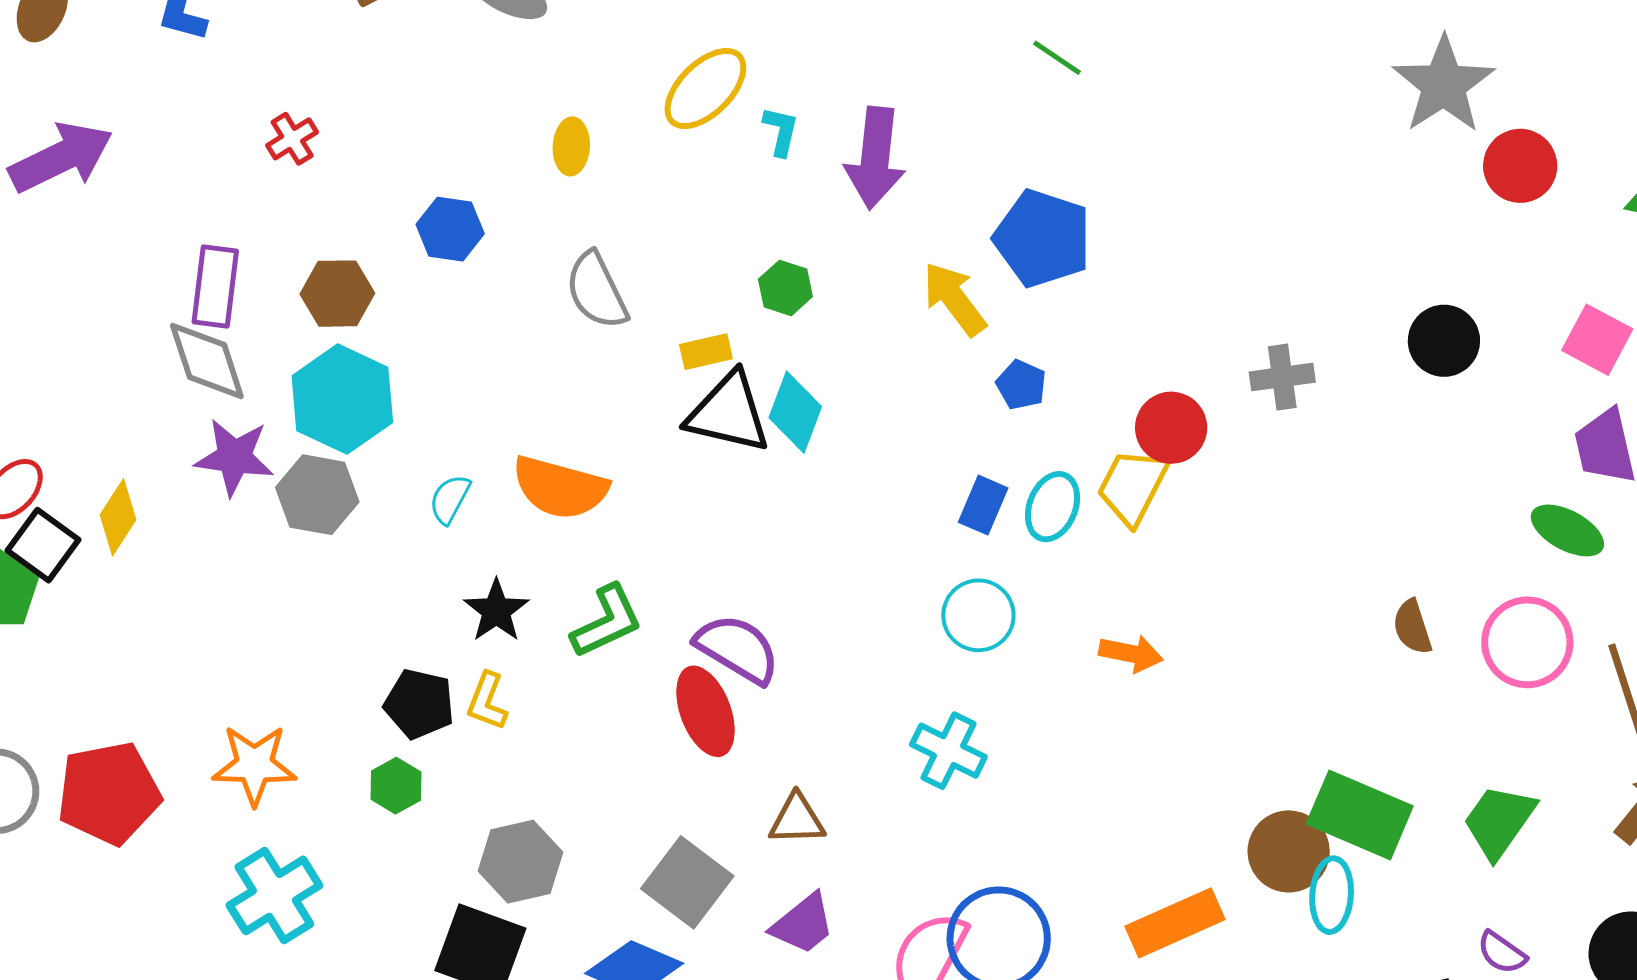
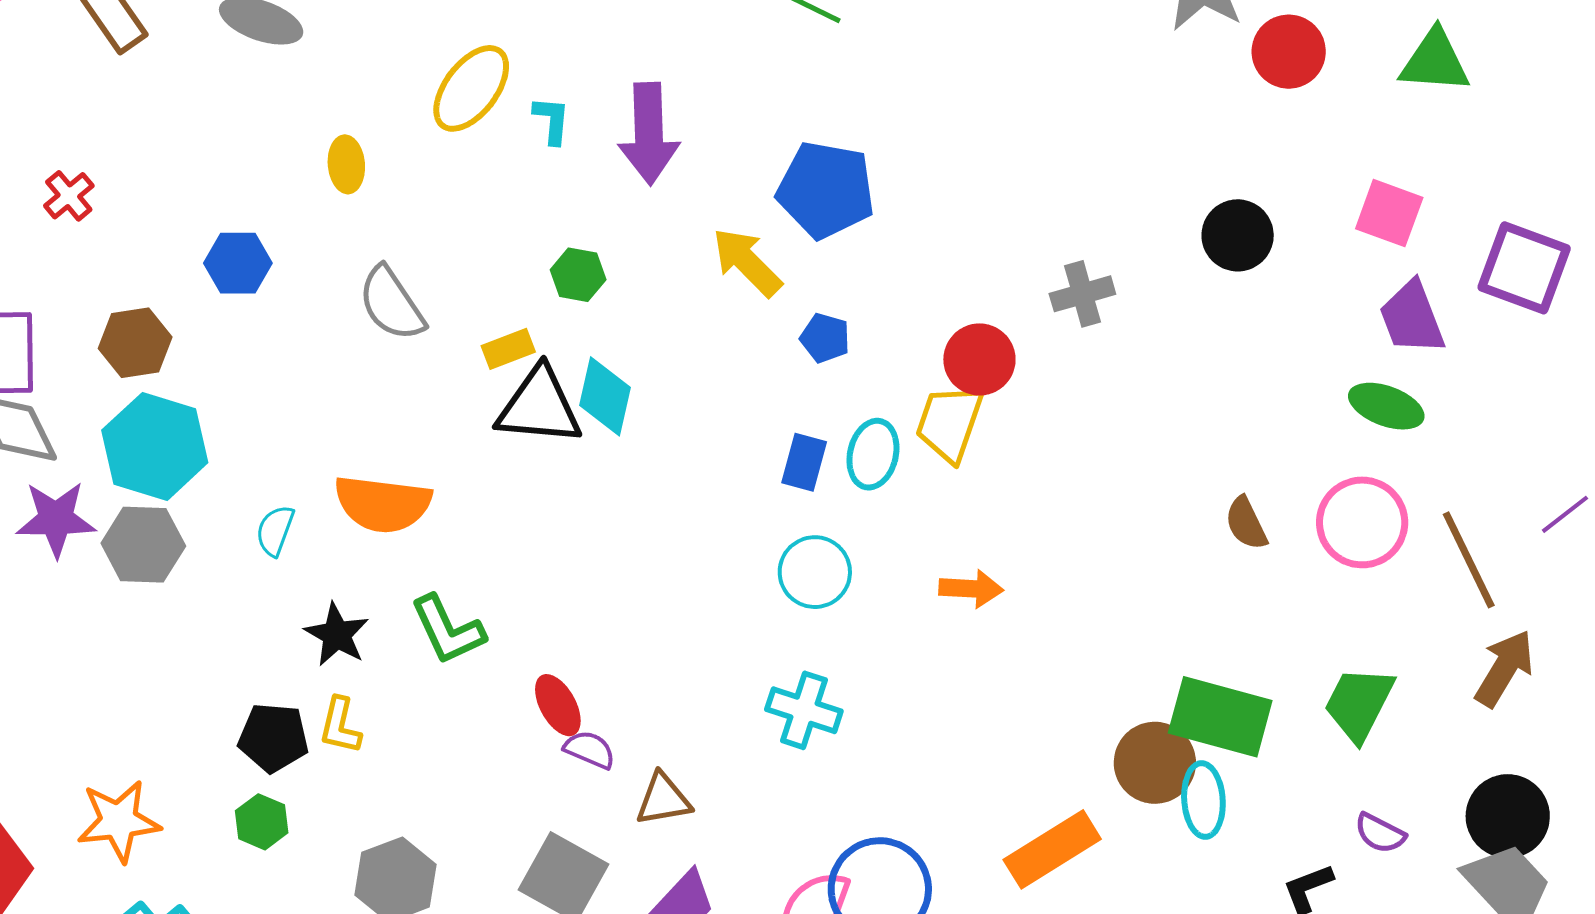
green L-shape: (607, 621) -> (448, 630), turned 98
purple semicircle: (737, 649) -> (590, 750), moved, size x0.6
red ellipse: (705, 711) -> (558, 705), size x0.7

